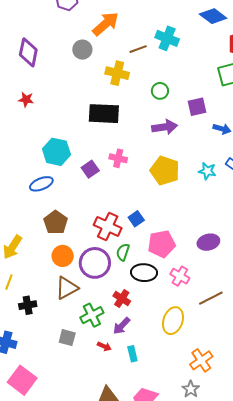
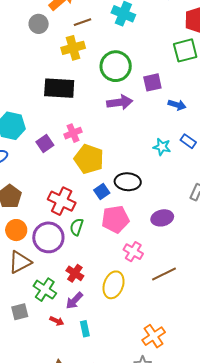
brown line: (138, 49) -> (82, 22), moved
yellow cross: (117, 73) -> (73, 48), turned -30
green circle: (160, 91) -> (116, 66), size x1.8
pink cross: (118, 158) -> (73, 133), turned -36
yellow pentagon: (165, 171) -> (89, 159), moved
blue square: (136, 219) -> (102, 192), moved
black ellipse: (144, 273) -> (128, 182), moved
green cross: (92, 315) -> (45, 290), turned -30
yellow ellipse: (173, 321) -> (114, 285), moved
gray square: (67, 338) -> (20, 312), turned -30

